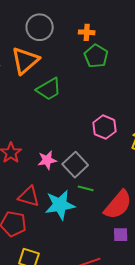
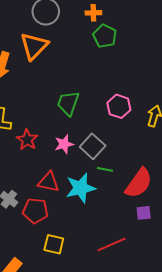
green trapezoid: (49, 89) -> (68, 103), moved, turned 144

